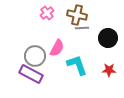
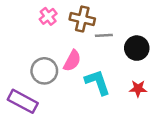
pink cross: (47, 13) -> (48, 16), moved
brown cross: (77, 15) -> (82, 19), moved
purple rectangle: (31, 74) -> (23, 101), moved

